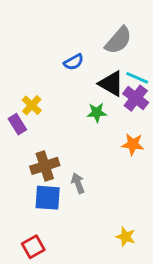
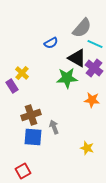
cyan line: (137, 78) -> (95, 44), moved
green star: (97, 113) -> (67, 78), size x1.5
yellow star: (126, 237) -> (87, 148), moved

